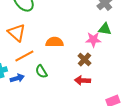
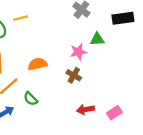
green triangle: (105, 29) -> (97, 39), moved
red arrow: (82, 80) -> (85, 110), moved

